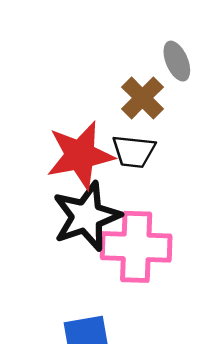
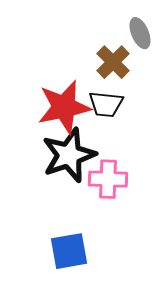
pink cross: (136, 247) -> (108, 179), size x0.7

